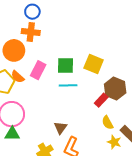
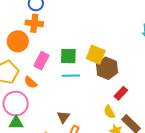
orange semicircle: (18, 77) -> (31, 82), moved
brown hexagon: (115, 89) -> (107, 68), moved
red rectangle: (101, 100) -> (121, 93), moved

